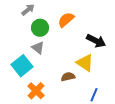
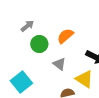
gray triangle: (38, 48) -> (59, 64), moved

